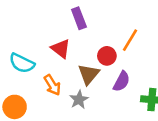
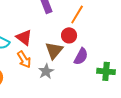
orange line: (130, 40) -> (77, 14), moved
red triangle: (61, 49) -> (24, 37), moved

